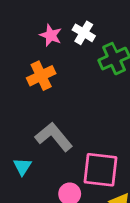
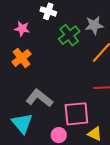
white cross: (84, 33) -> (48, 11), moved
cyan triangle: (22, 167) -> (22, 123), size x1.6

